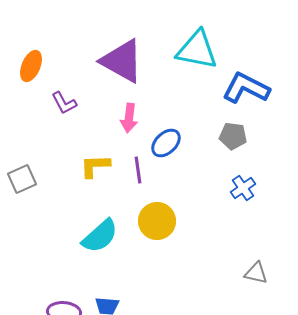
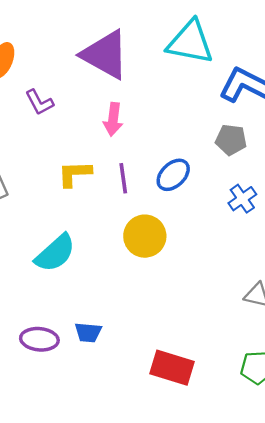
blue ellipse: (166, 143) -> (173, 175), moved
cyan semicircle: (100, 236) -> (55, 253), moved

